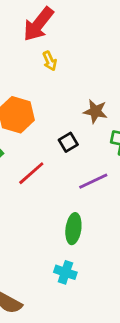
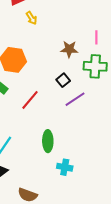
black square: (68, 142) -> (63, 80), moved
green ellipse: (73, 229) -> (48, 141), moved

